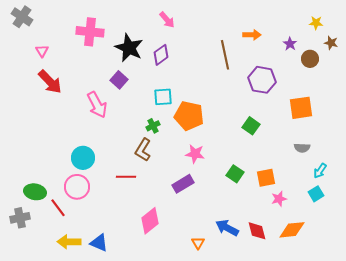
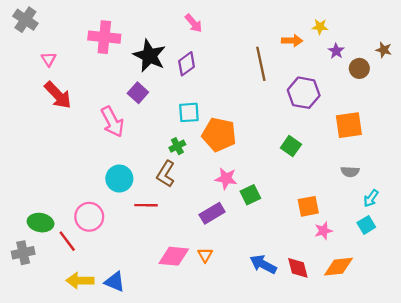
yellow star: (316, 23) -> (320, 27), moved
cyan circle: (83, 158) -> (119, 179), moved
green square: (235, 174) -> (250, 195), moved, turned 30
pink diamond: (150, 221) -> (174, 256), turned 44
orange triangle: (198, 243) -> (205, 255), moved

